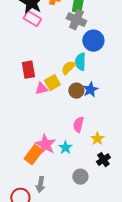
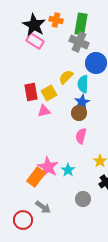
yellow semicircle: (68, 68) -> (66, 77), moved
yellow square: (52, 83) -> (49, 93), moved
blue star: (90, 90) -> (82, 102), moved
pink semicircle: (78, 125) -> (81, 136), moved
gray arrow: (40, 185) -> (43, 207), turned -63

